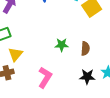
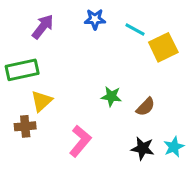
brown semicircle: (85, 49) -> (146, 107), turned 32

